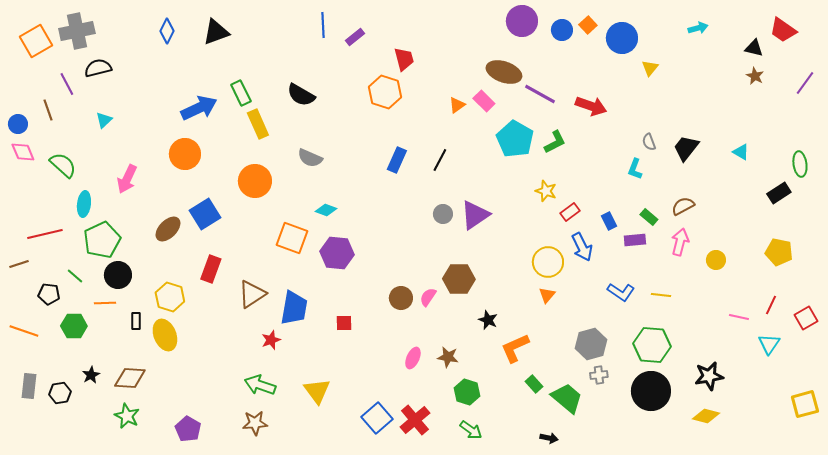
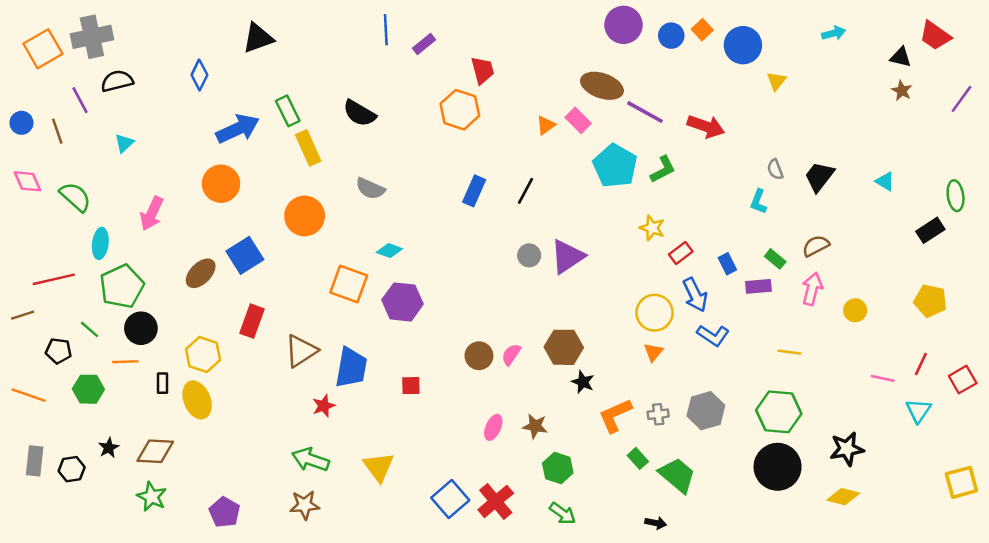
blue diamond: (167, 31) -> (199, 75), moved
blue circle: (18, 124) -> (21, 123), moved
brown hexagon: (459, 279) -> (564, 347), moved
blue L-shape: (621, 292) -> (713, 335), moved
gray cross: (599, 375) -> (658, 414), moved

